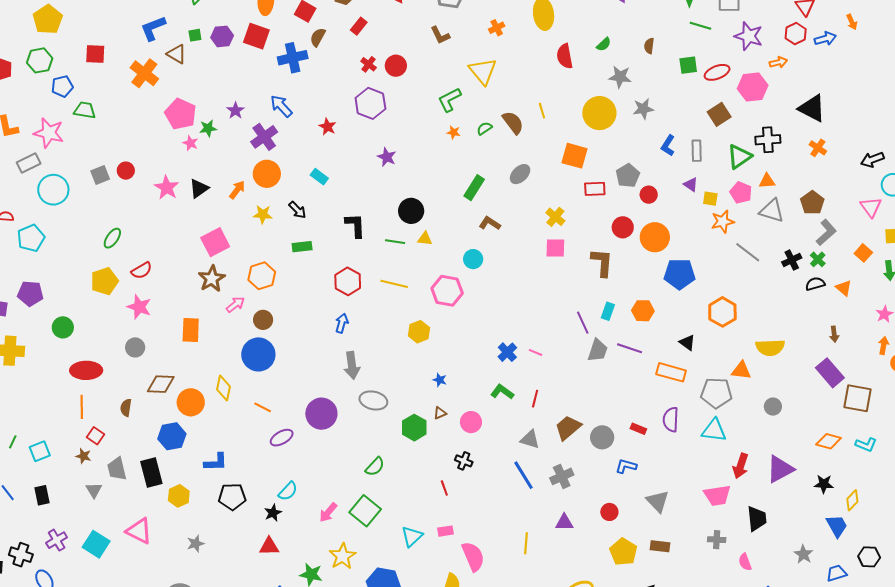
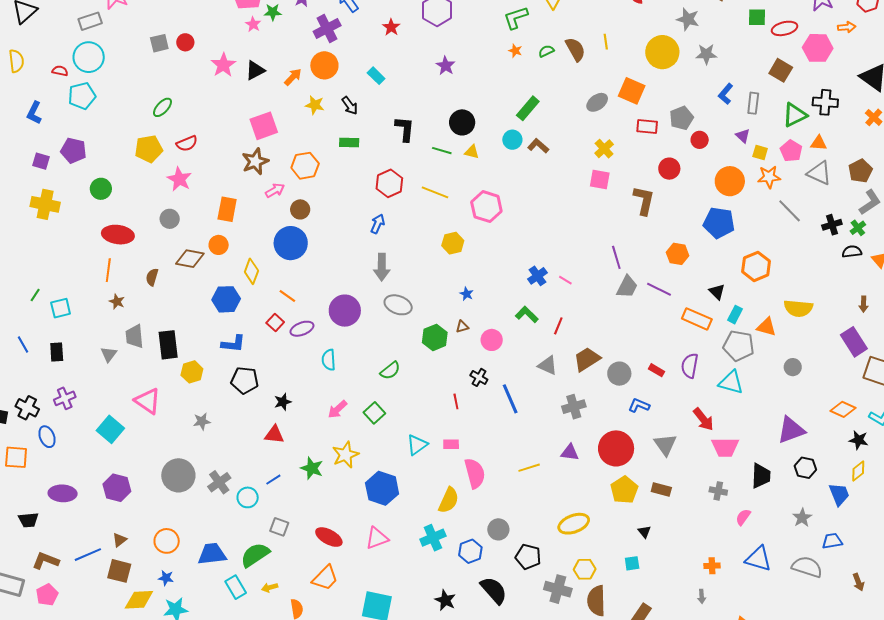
brown square: (719, 114) -> (781, 70), turned -35
gray ellipse: (520, 174) -> (597, 102), moved
cyan circle: (53, 190) -> (89, 57), moved
orange circle: (655, 237) -> (730, 181), moved
cyan circle: (473, 259) -> (512, 140), moved
cyan rectangle: (608, 311) -> (735, 315), moved
orange circle: (191, 402) -> (219, 245), moved, size x0.7
red square: (96, 436) -> (275, 322), moved
blue hexagon: (172, 436) -> (226, 299), moved
brown star: (83, 456) -> (117, 302), moved
red arrow: (741, 466) -> (703, 419), moved, turned -65
blue line: (523, 475) -> (510, 399), moved
black star: (824, 484) -> (859, 440), moved
cyan semicircle: (288, 491) -> (329, 360), moved, turned 125
green square: (365, 511) -> (374, 413), size x0.7
red circle: (609, 512) -> (616, 448), size x2.0
yellow line: (526, 543) -> (529, 468), turned 60
cyan square: (96, 544) -> (110, 429), moved
black hexagon: (869, 557) -> (805, 468), moved
pink semicircle: (745, 562) -> (743, 517), turned 48

